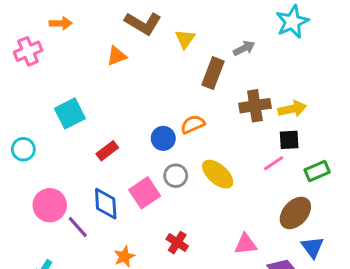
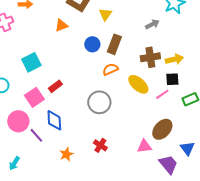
gray arrow: (244, 48) -> (152, 24), moved
brown rectangle: (213, 73) -> (114, 44), moved
blue circle: (163, 138) -> (92, 44), moved
yellow ellipse: (218, 174) -> (138, 84), moved
gray circle: (176, 176) -> (99, 102), size x1.5
pink square: (145, 193) -> (34, 97), moved
brown ellipse: (295, 213) -> (162, 129), moved

